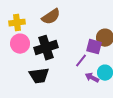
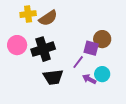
yellow cross: (17, 23) -> (28, 14), moved
black trapezoid: (39, 76) -> (53, 77), moved

